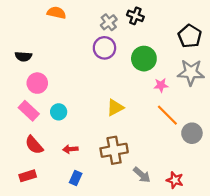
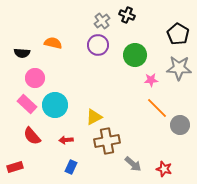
orange semicircle: (56, 13) -> (53, 43), moved
yellow triangle: (115, 108) -> (94, 117), moved
cyan circle: (59, 112) -> (55, 105), size x1.6
red rectangle: (28, 176) -> (15, 167), moved

